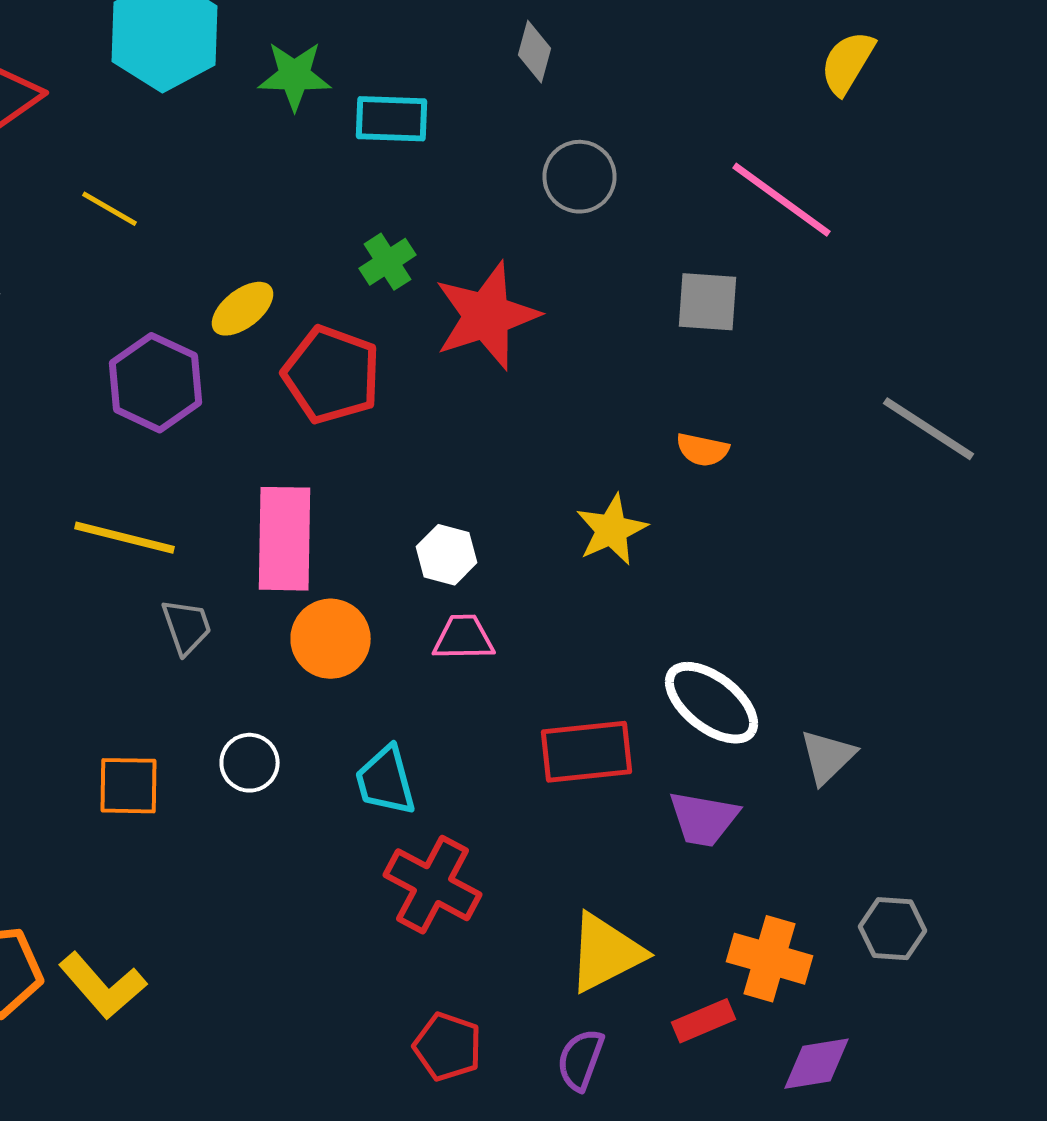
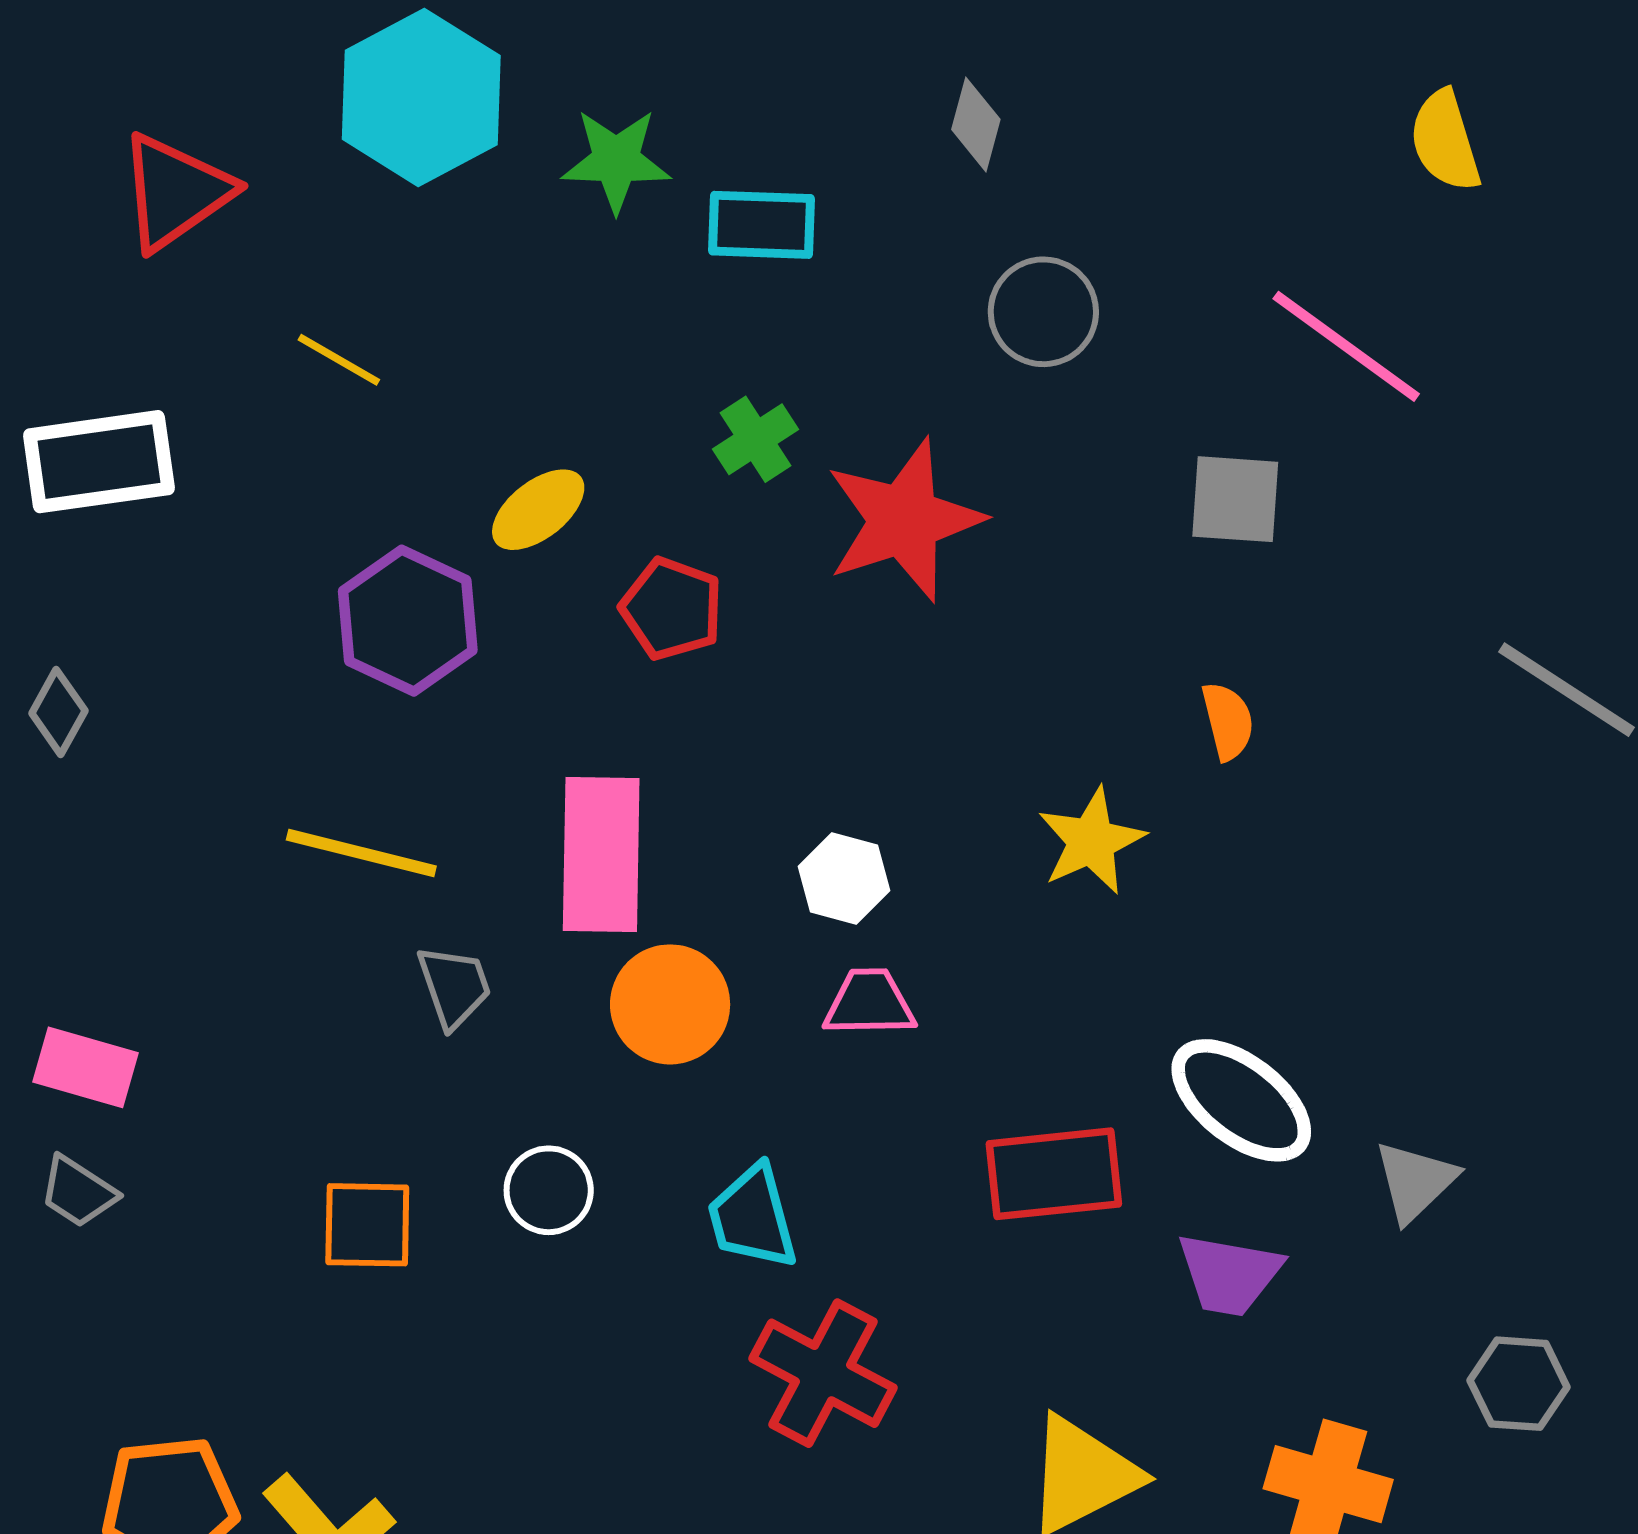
yellow semicircle: (848, 63) -> (1445, 141), turned -48
red pentagon: (332, 375) -> (672, 609), size x0.7
orange semicircle: (702, 450) -> (1228, 721), turned -116
gray hexagon: (892, 929) -> (1519, 1384), moved

